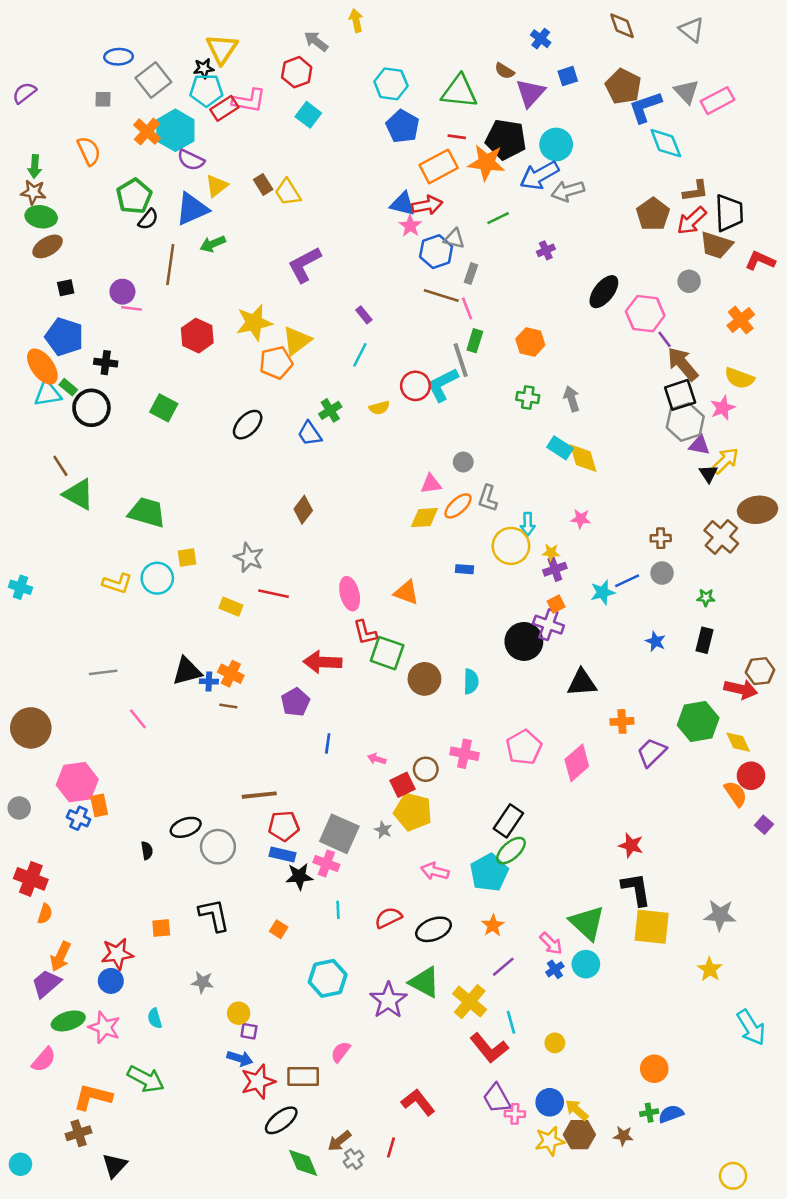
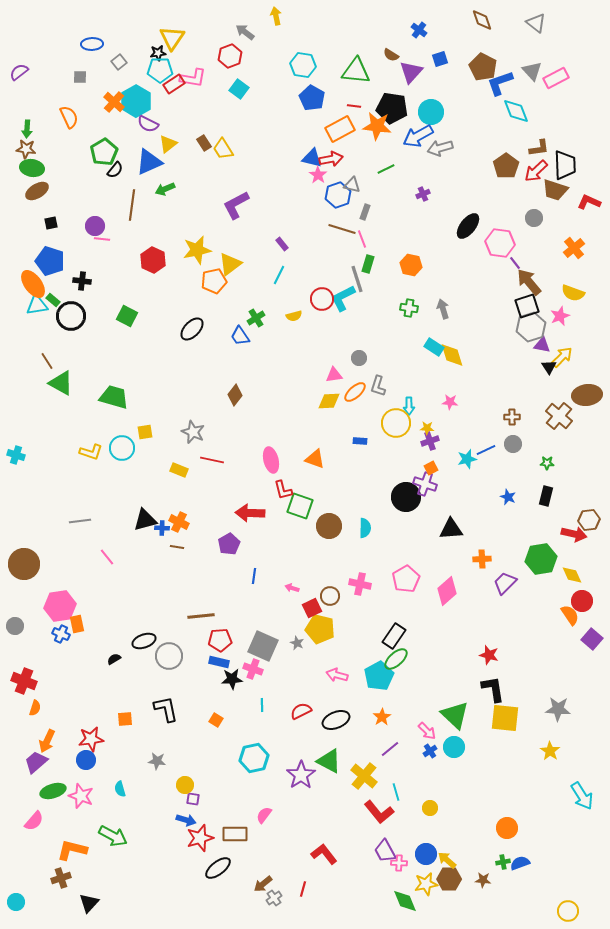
gray square: (153, 80) -> (119, 62), size x0.6
purple square: (764, 825) -> (592, 639), size x1.5
black semicircle: (147, 851) -> (114, 659), turned -112
green diamond: (303, 1163) -> (405, 901), moved

